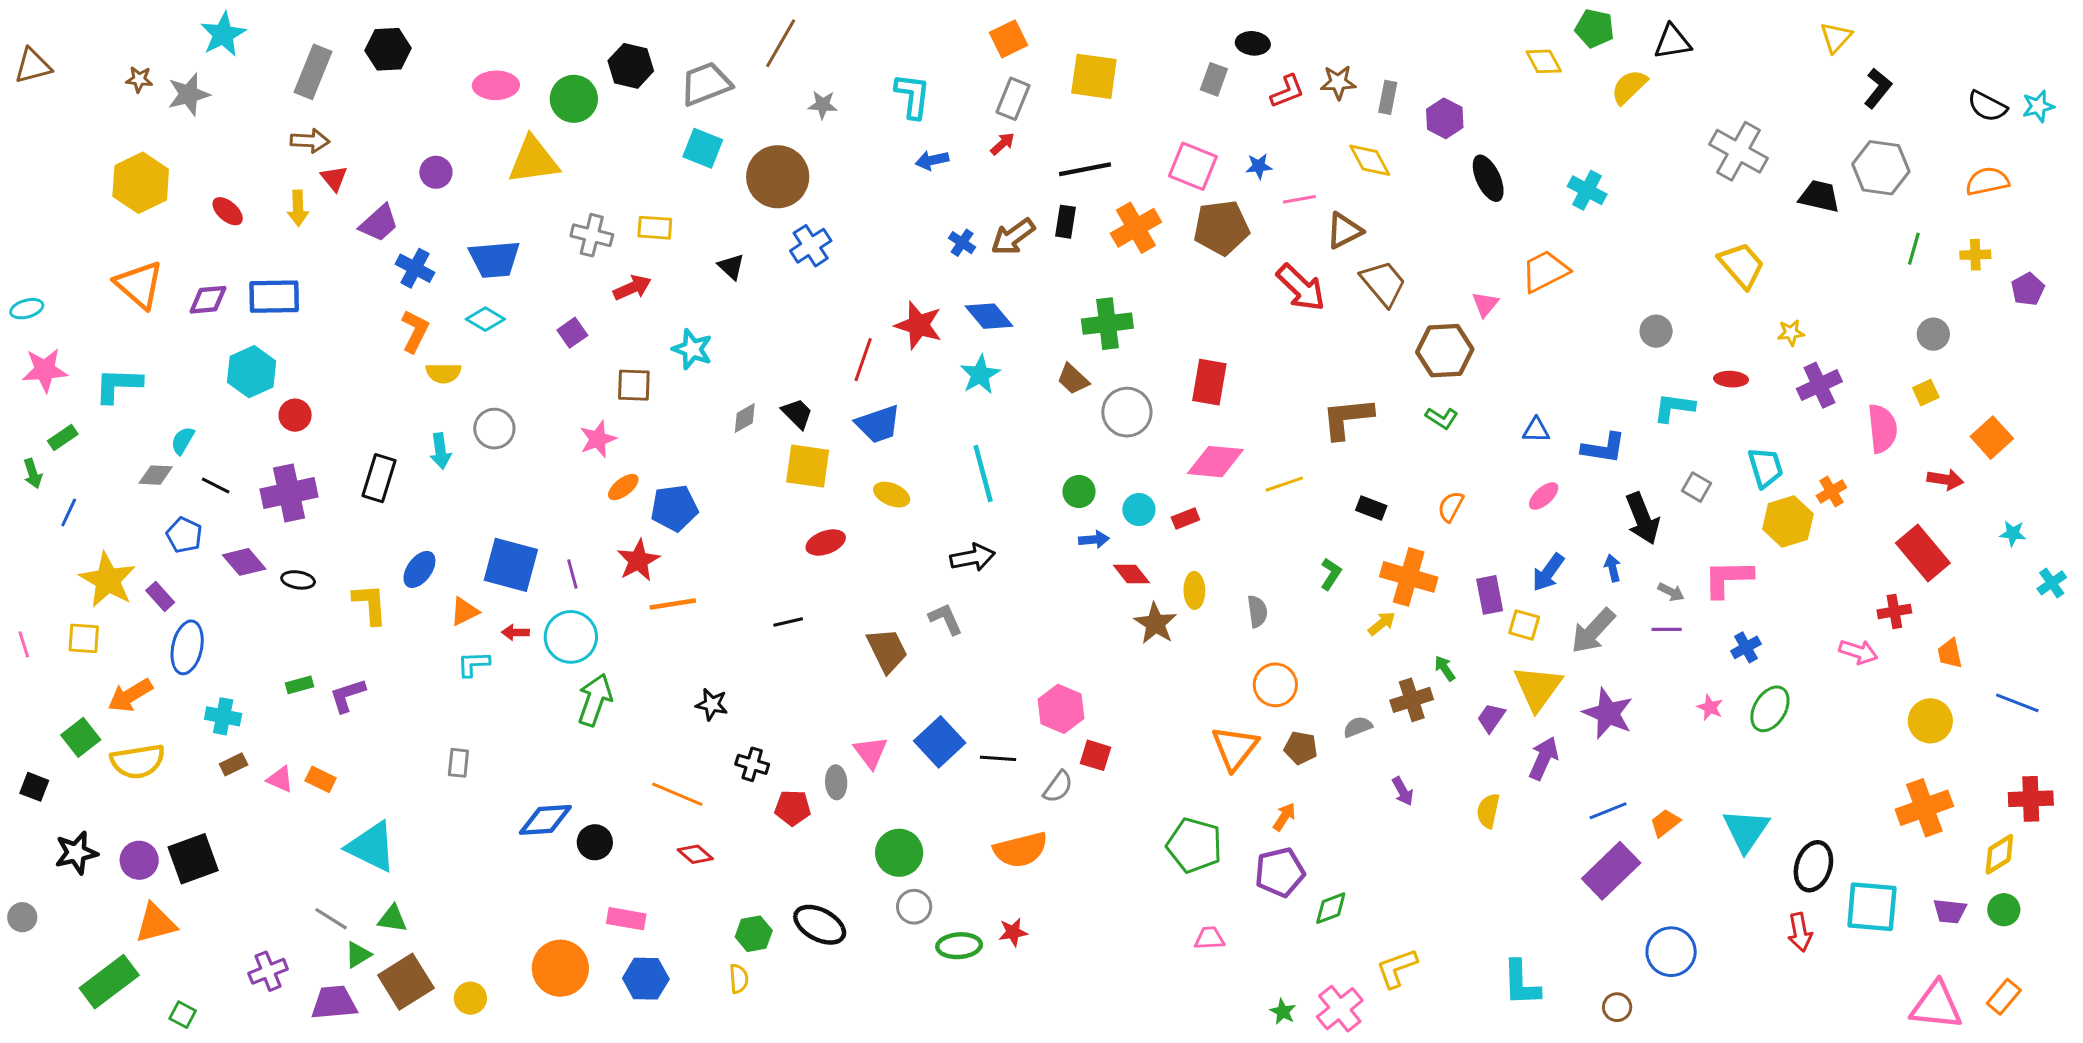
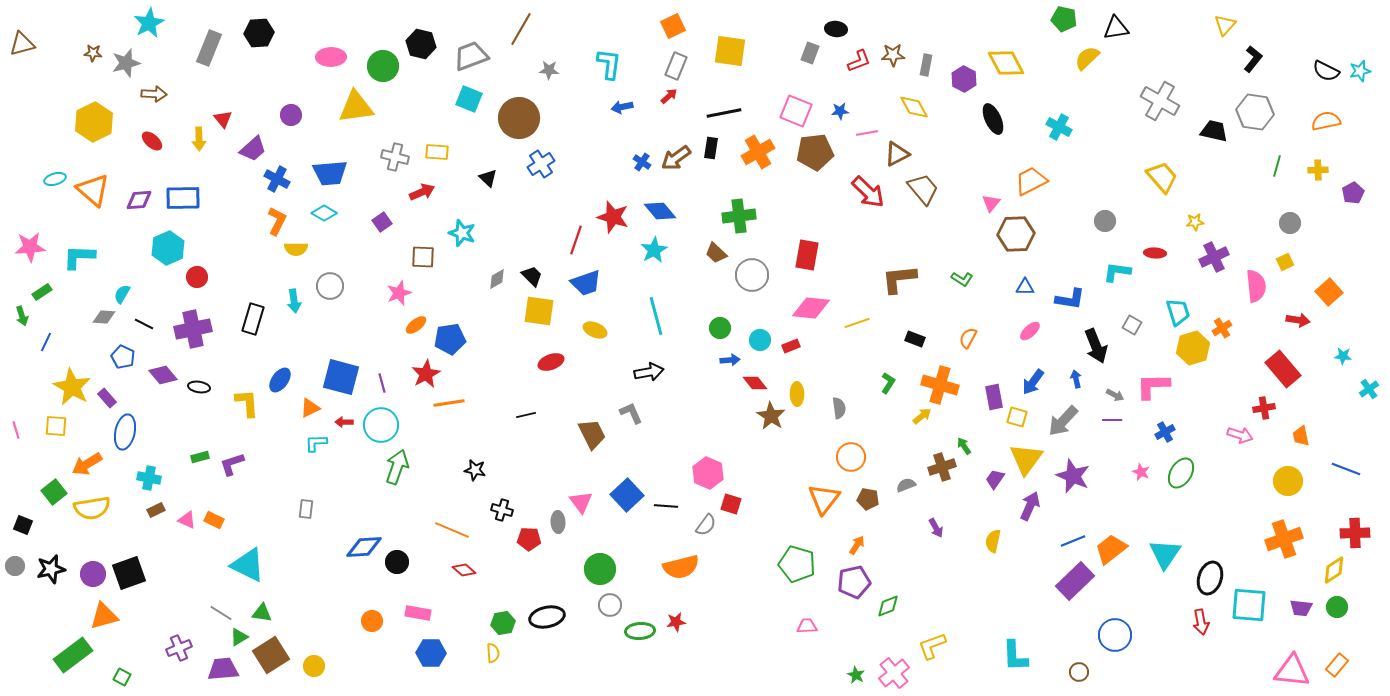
yellow diamond: (1544, 61) -> (1006, 63), moved, size x1.5
brown arrow: (310, 141) -> (154, 94), moved
cyan ellipse: (27, 309) -> (55, 179), moved
brown hexagon: (1445, 351) -> (1016, 234), moved
orange trapezoid: (1665, 823) -> (1111, 549), size x1.6
gray circle: (22, 917) -> (15, 566), moved
black ellipse: (820, 925) -> (547, 617), turned -40
orange circle: (560, 968) -> (372, 621), moved, size x0.6

